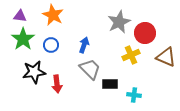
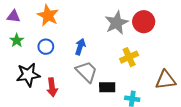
red circle: (145, 33) -> (144, 22), moved
green star: (23, 39) -> (17, 40), size x0.6
brown triangle: (166, 57) -> (166, 80), moved, turned -30

